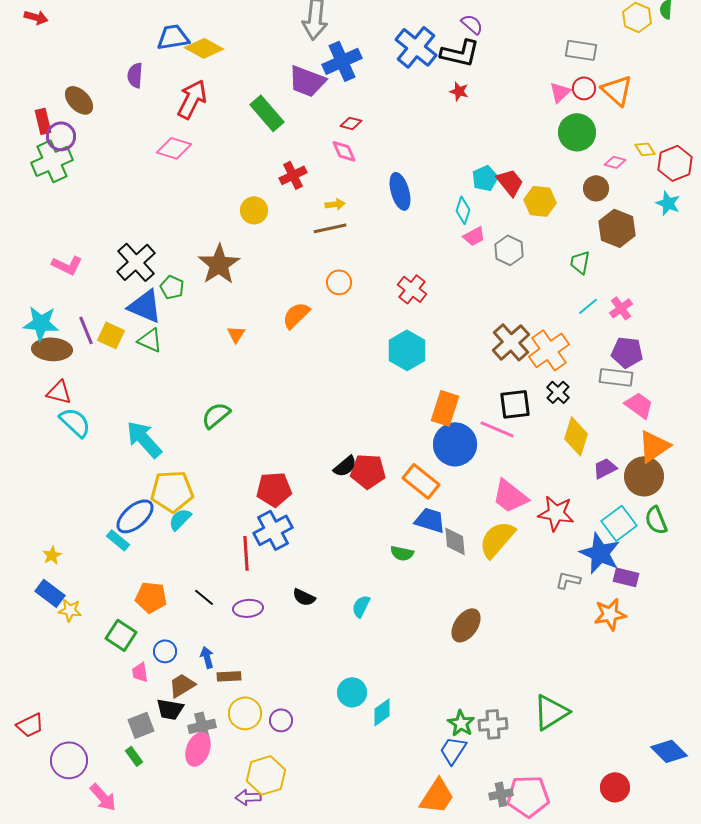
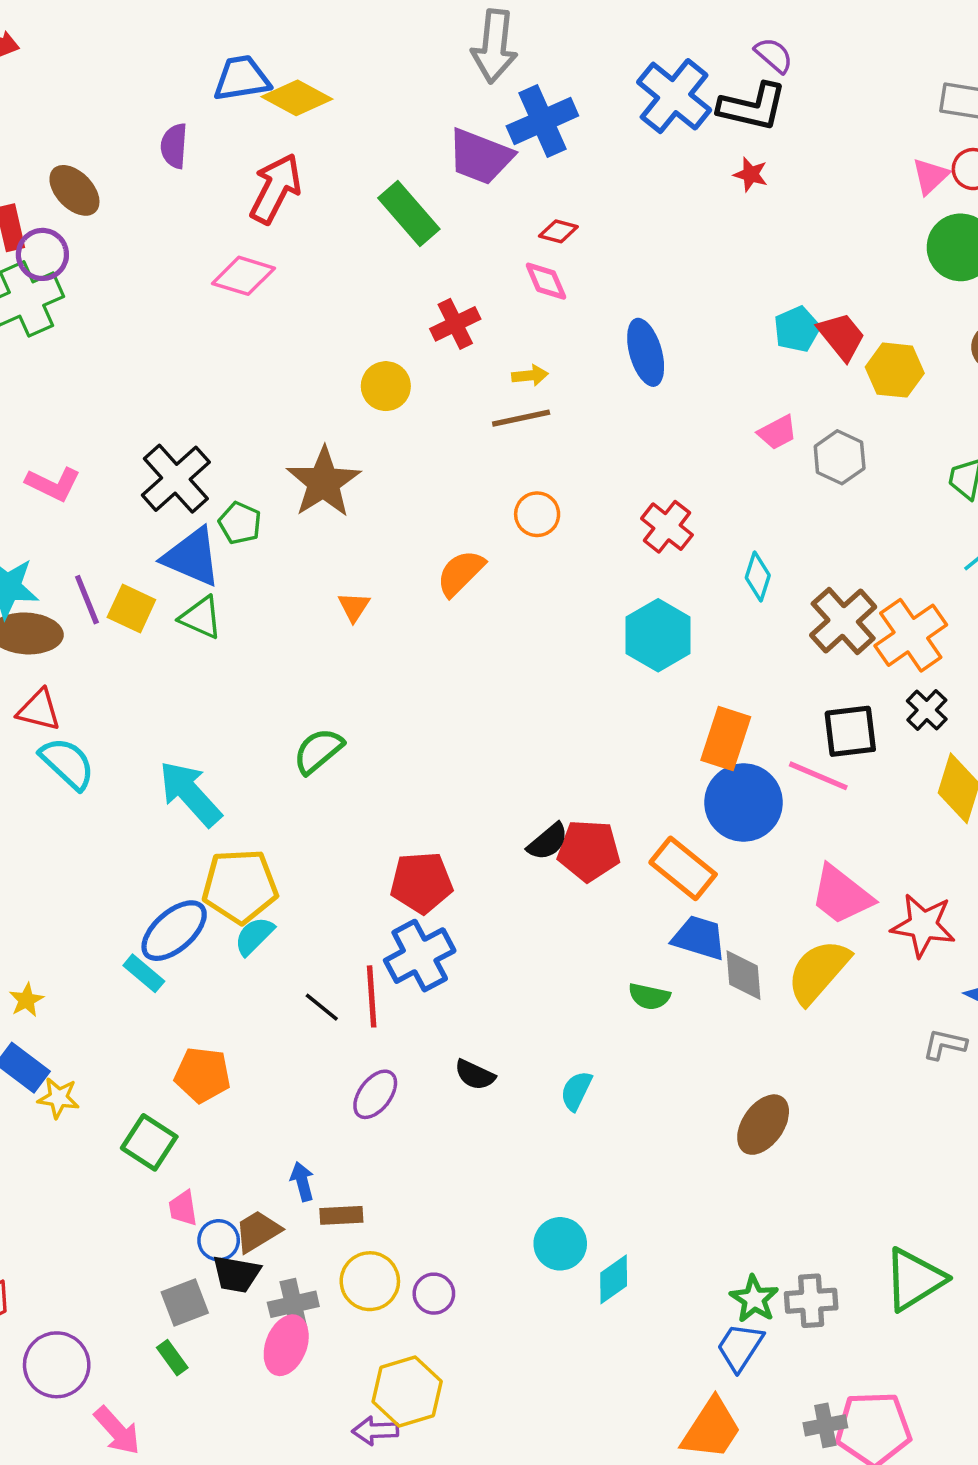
cyan diamond: (463, 210) -> (758, 577), moved
black line: (204, 597) -> (322, 1007), moved
purple ellipse: (248, 608) -> (375, 1094), turned -48
blue circle: (165, 651) -> (219, 1240), moved

